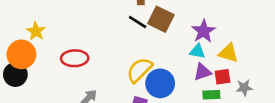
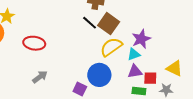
cyan triangle: (197, 51) -> (134, 54), turned -40
yellow triangle: (228, 53) -> (174, 68), moved
yellow semicircle: (140, 70) -> (111, 47), moved

